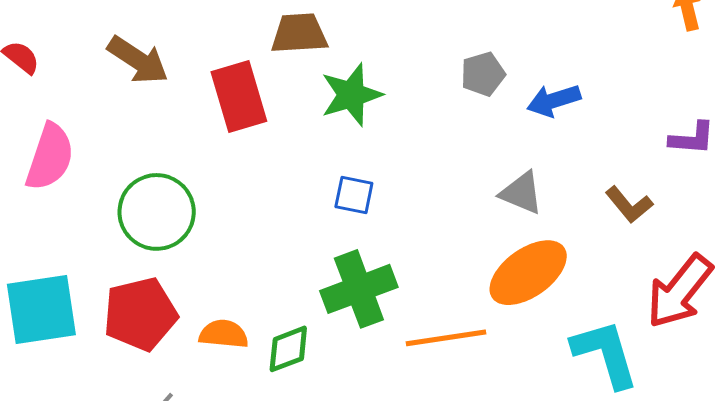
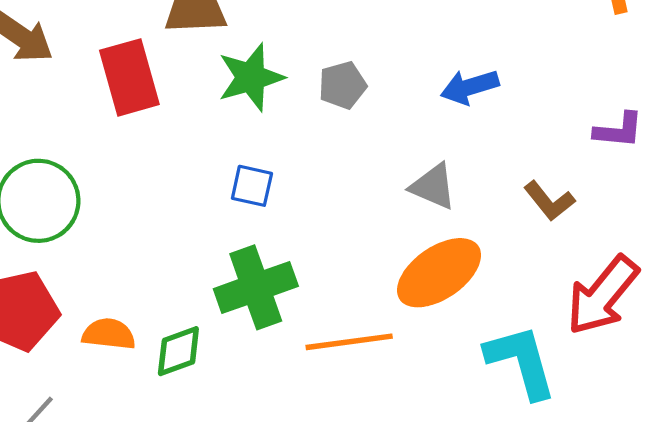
gray pentagon: (483, 74) -> (343, 85), moved

